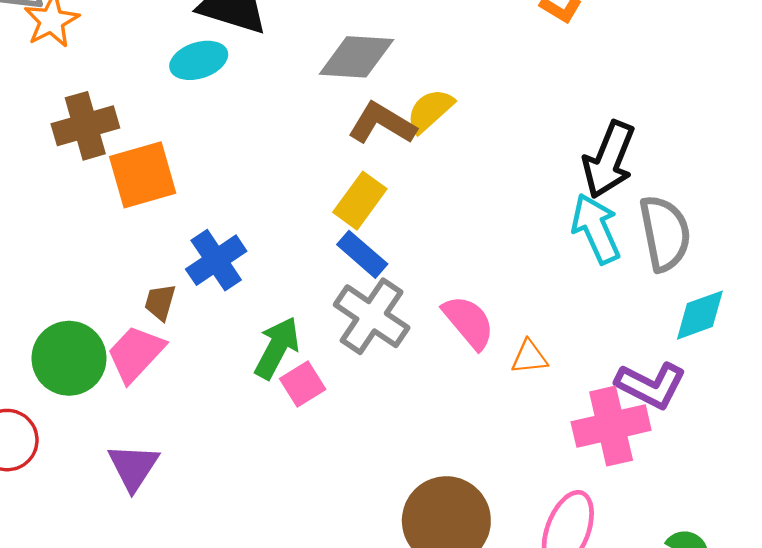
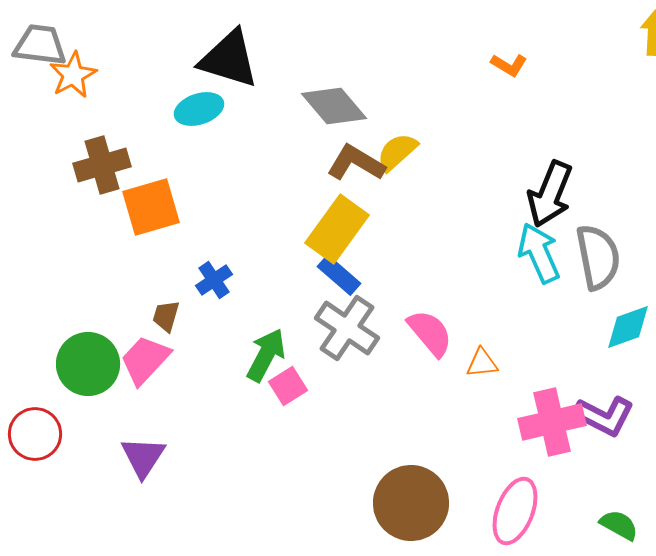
gray diamond: (356, 57) -> (334, 106), turned 46
yellow rectangle: (360, 201) -> (337, 229), size x1.4
blue cross: (216, 260) -> (214, 280), size x0.7
purple L-shape: (651, 385) -> (604, 416), moved

